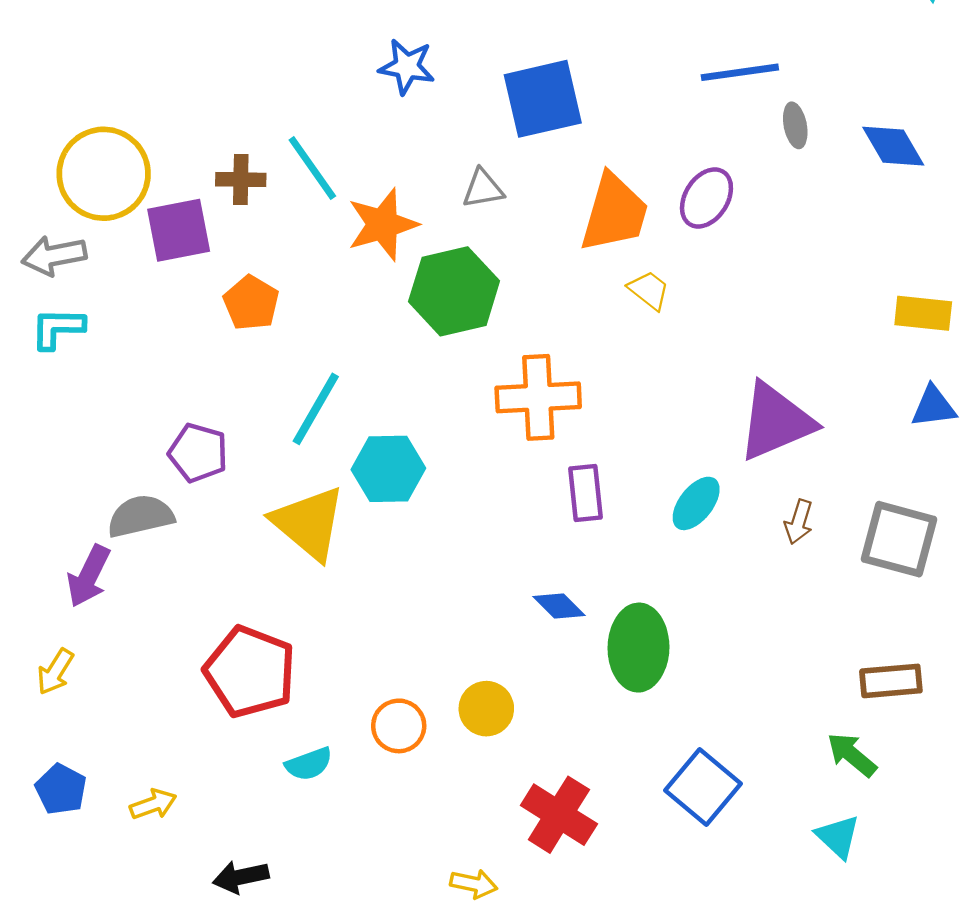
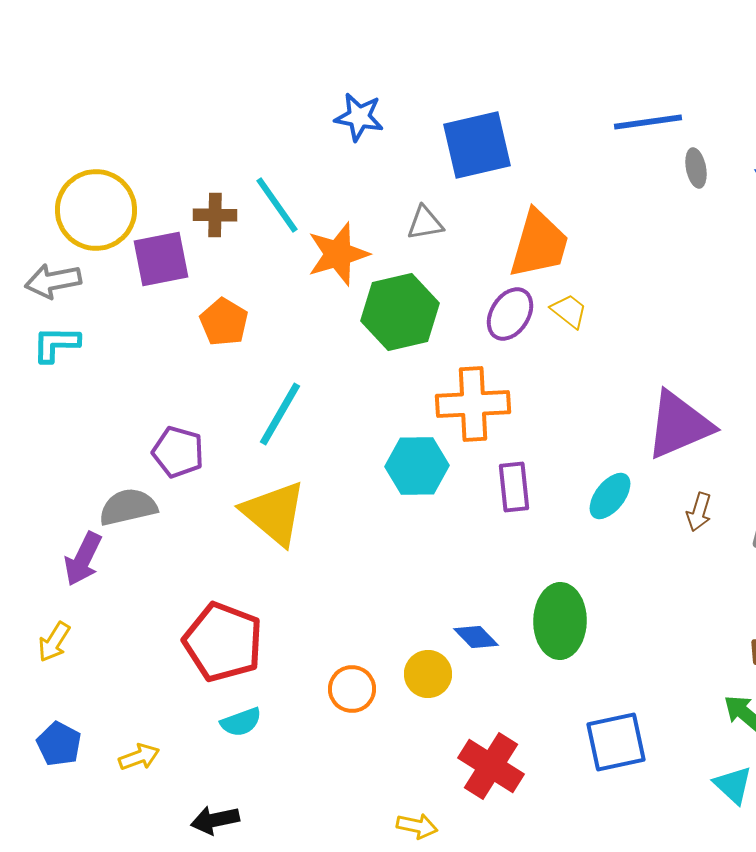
purple ellipse: (706, 198) -> (510, 314), moved
cyan hexagon: (388, 469) -> (417, 466), moved
blue diamond: (559, 606) -> (476, 637), moved
cyan semicircle: (309, 764) -> (241, 722), moved
blue square: (703, 787) -> (616, 742), turned 38

